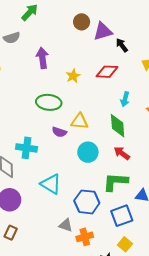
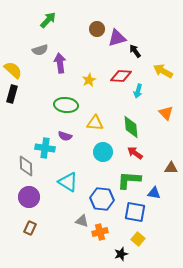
gray semicircle: (12, 38) -> (40, 50), moved
cyan arrow: (125, 99) -> (138, 91), moved
purple semicircle: (59, 132) -> (65, 136), moved
blue square: (122, 216) -> (135, 212), turned 30

